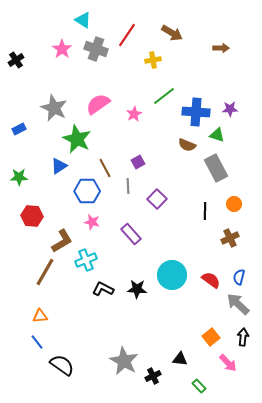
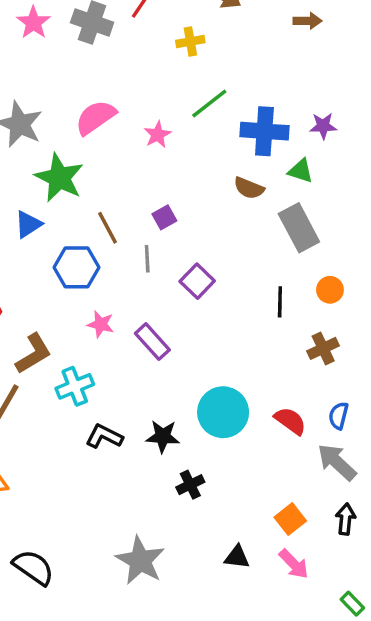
pink star: (92, 222) -> (101, 324), moved
pink arrow: (228, 363) -> (294, 564), moved
black cross: (153, 376) -> (190, 485), moved
green rectangle: (199, 386) -> (352, 604), moved

